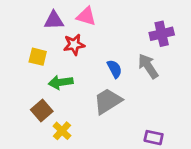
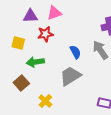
pink triangle: (86, 16) -> (54, 13), turned -35
yellow cross: (62, 131) -> (45, 101), moved

